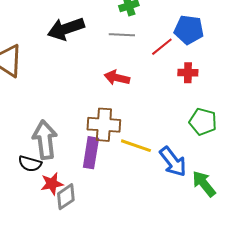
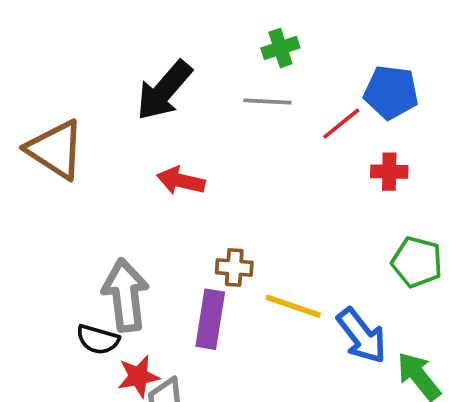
black arrow: (66, 29) -> (164, 90), turned -30
red arrow: (117, 78) -> (181, 181), moved
brown cross: (104, 125) -> (234, 268), size x0.6

